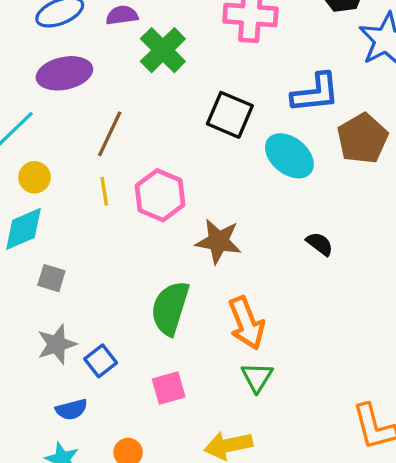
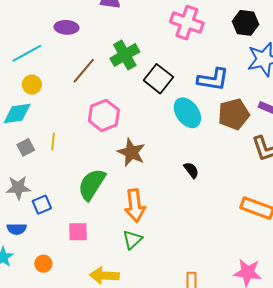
green cross: (163, 50) -> (125, 55), moved
purple ellipse: (64, 73) -> (66, 27), size x0.7
yellow line: (104, 191) -> (53, 142), moved
gray square: (51, 278) -> (26, 147), turned 30

